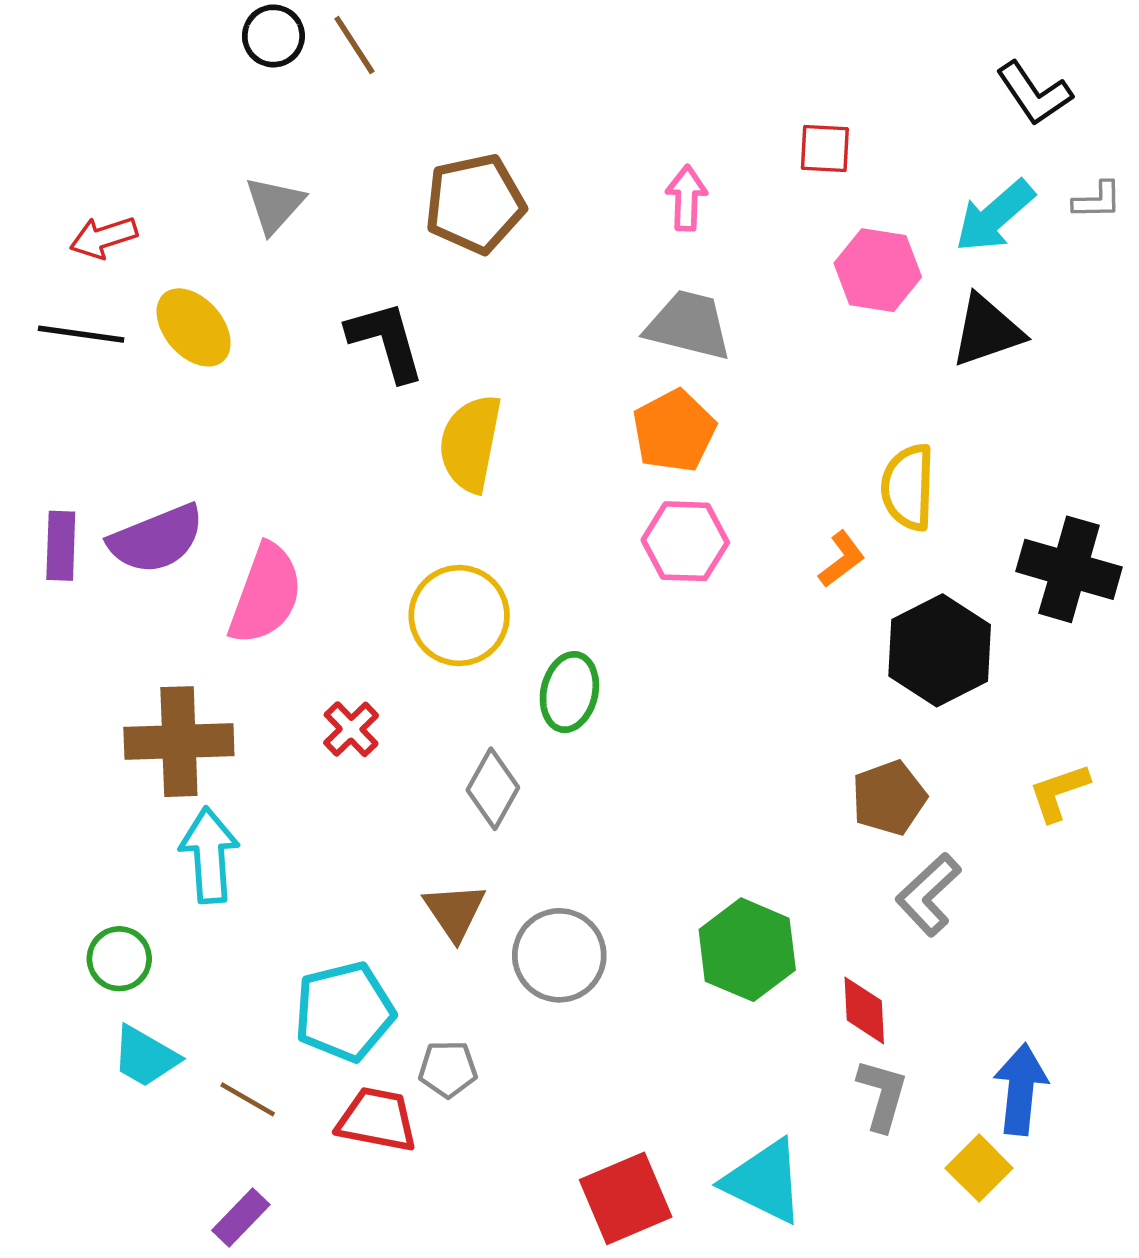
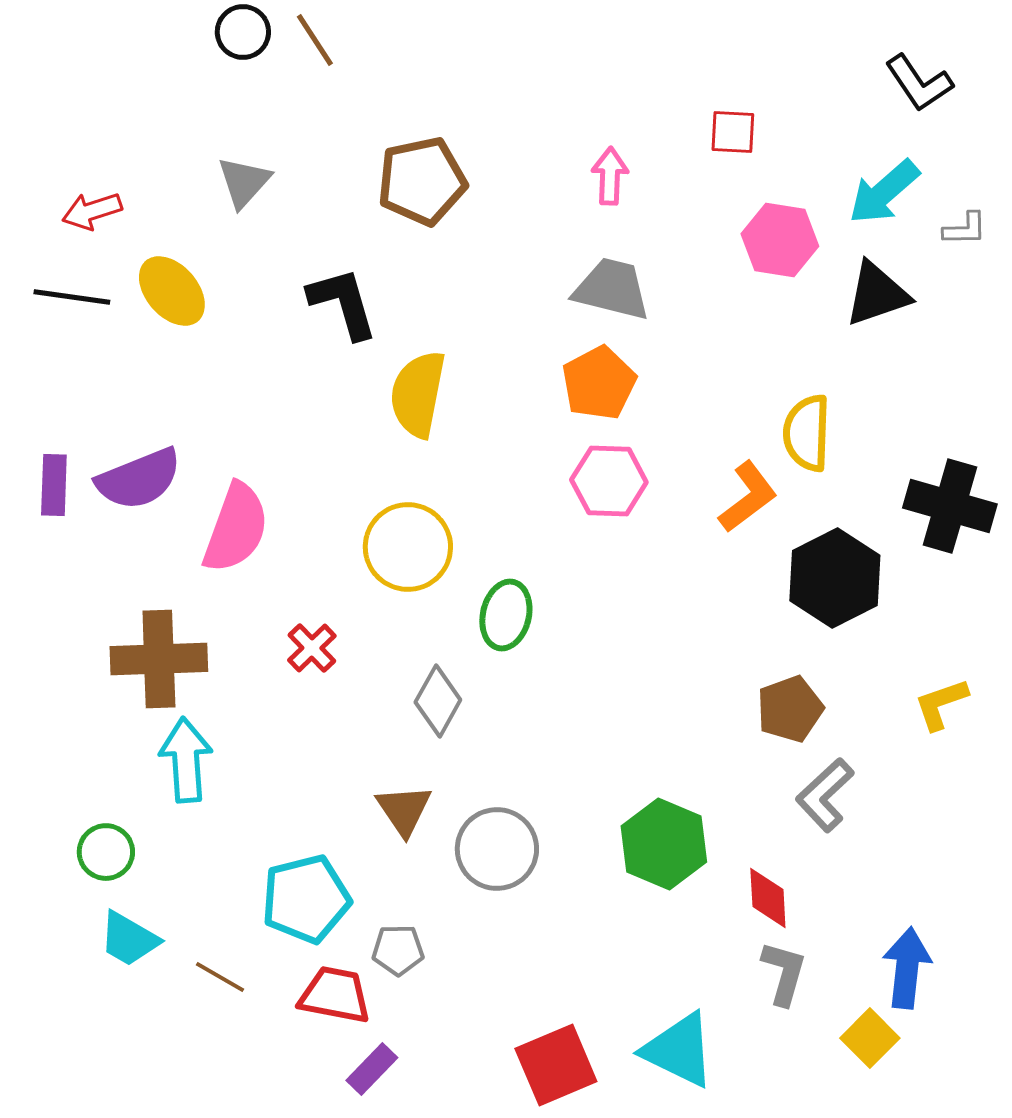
gray L-shape: (1097, 200) -> (965, 229), moved
orange L-shape: (842, 559) -> (748, 497), size x1.4
purple rectangle: (241, 1218) -> (372, 1069), moved

